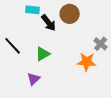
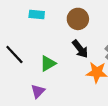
black arrow: (49, 23) -> (80, 49), moved

